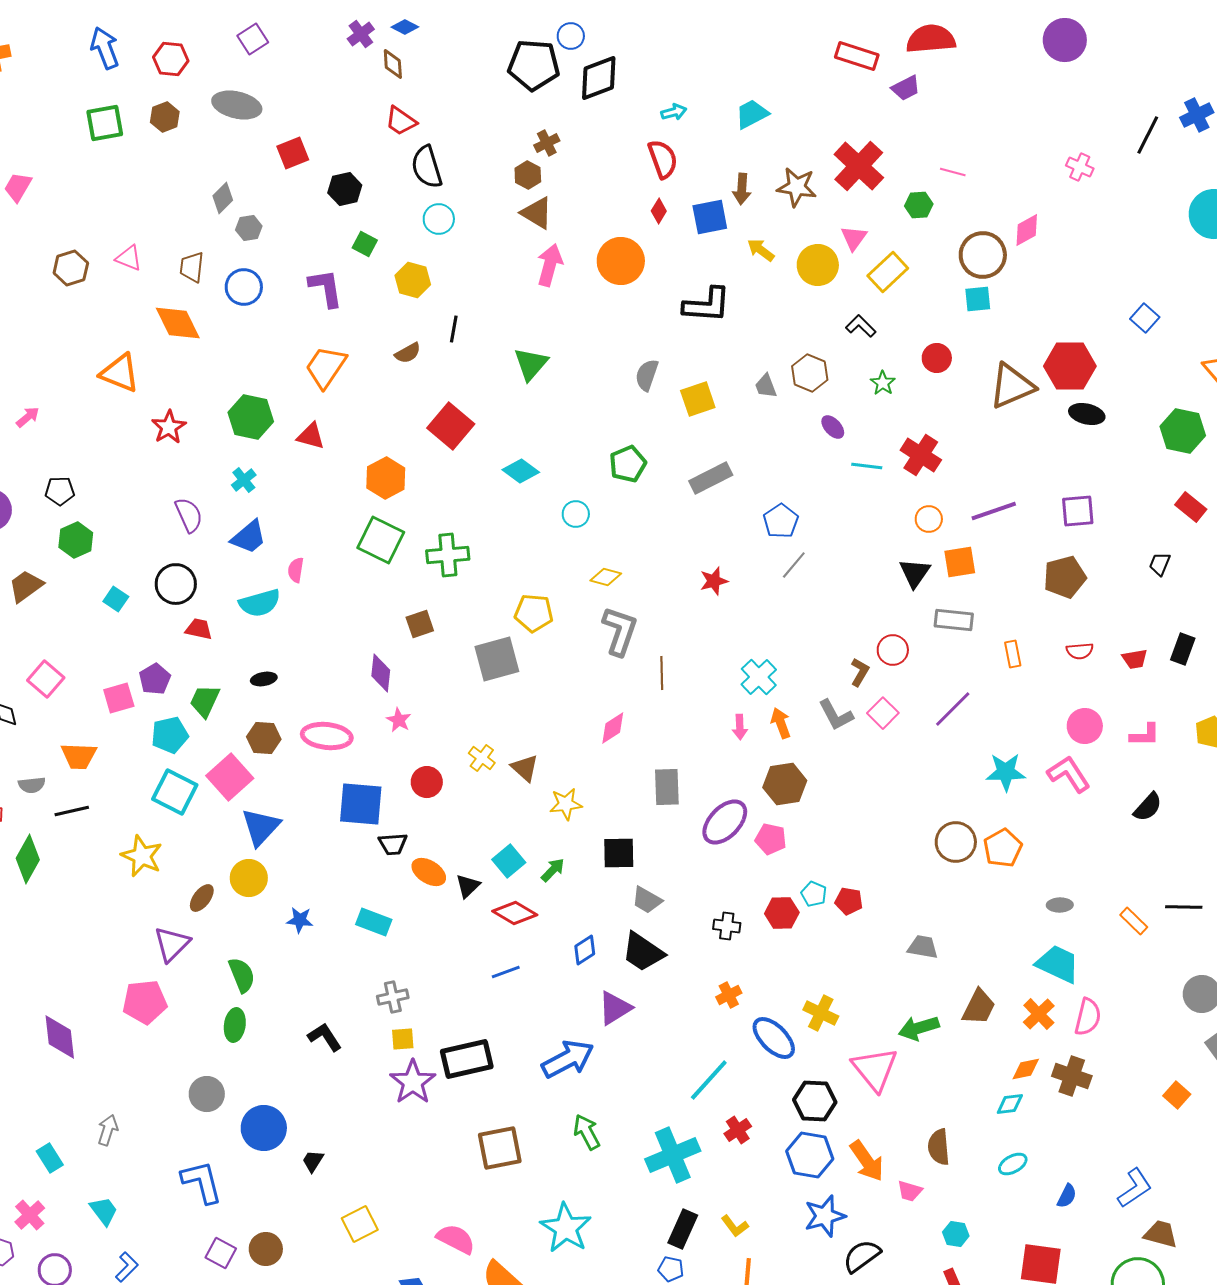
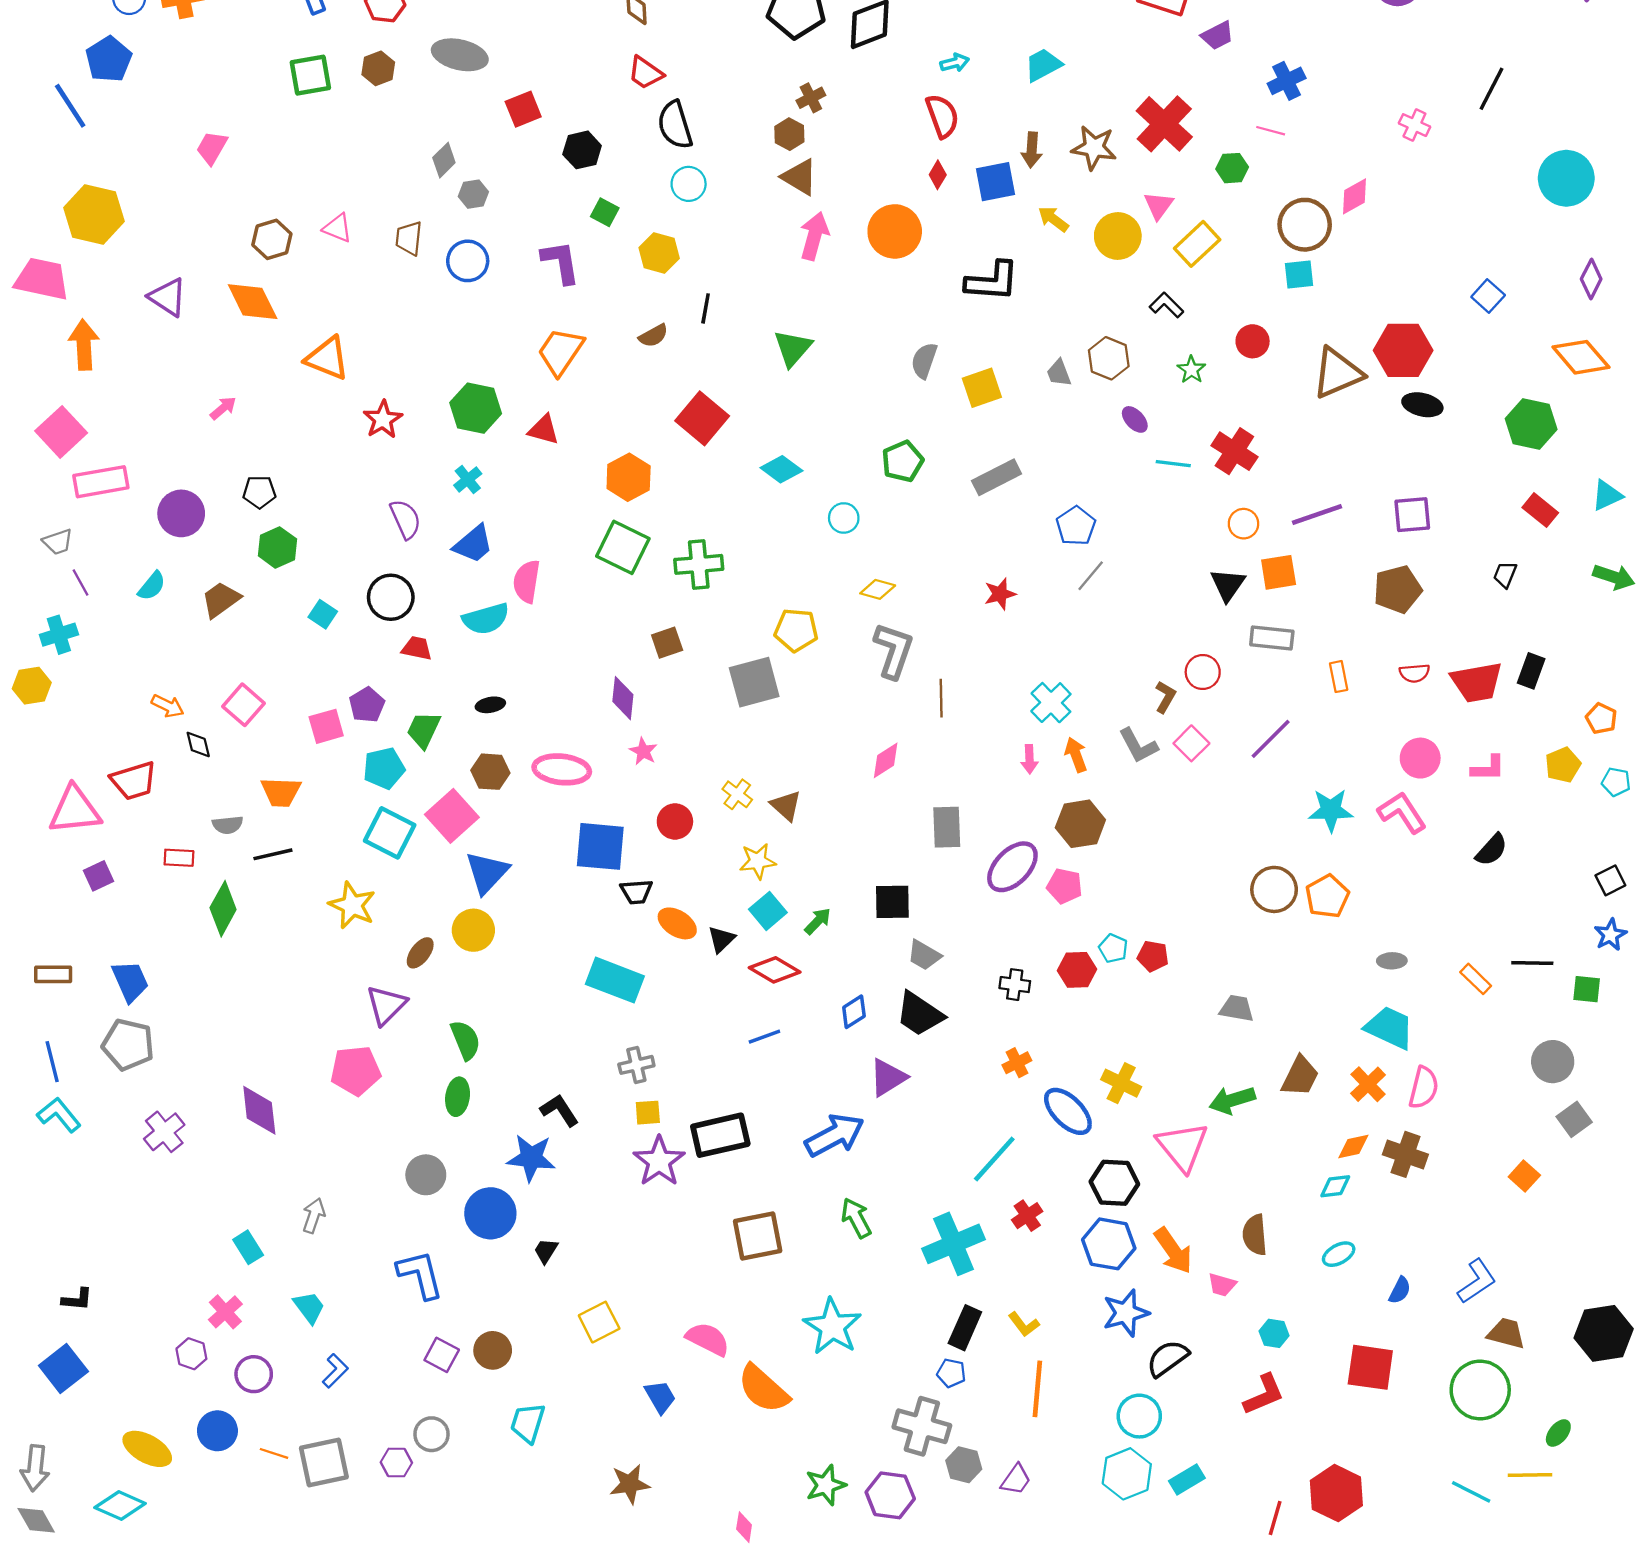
blue cross: (1197, 115) -> (1287, 81), moved
orange diamond: (178, 323) -> (253, 302), moved
pink semicircle: (296, 570) -> (527, 581), size x1.5
red trapezoid: (1135, 659) -> (1477, 682), size x1.8
yellow star: (566, 804) -> (758, 861), moved
blue star: (300, 920) -> (531, 1158), moved, size x1.6
cyan rectangle: (374, 922) -> (615, 980), size x1.4

